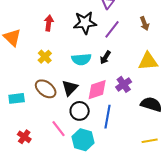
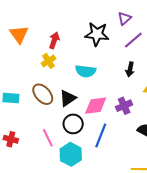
red arrow: (49, 23) -> (54, 40), moved
purple line: (112, 29) -> (133, 40), moved
black arrow: (105, 57) -> (130, 69), moved, turned -32
red cross: (24, 137) -> (11, 139), turned -32

